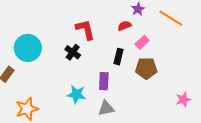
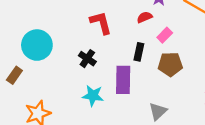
black cross: (73, 52) -> (87, 59), moved
purple rectangle: (104, 81) -> (123, 80), size x1.4
gray triangle: (106, 108) -> (158, 111), moved, turned -30

